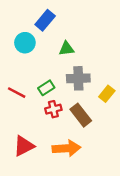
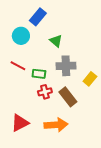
green triangle: (66, 49) -> (56, 41), turned 48
green rectangle: (46, 88) -> (39, 74), turned 40
red line: (17, 93) -> (18, 66), moved

